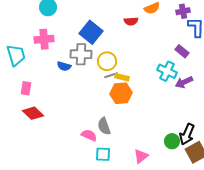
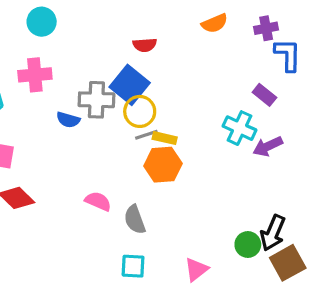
red semicircle: (131, 21) -> (145, 45), moved
blue square: (91, 32) -> (130, 85), moved
pink semicircle: (89, 135) -> (98, 201), moved

